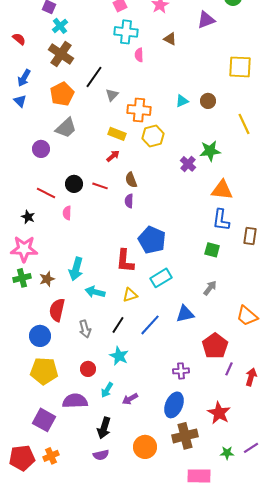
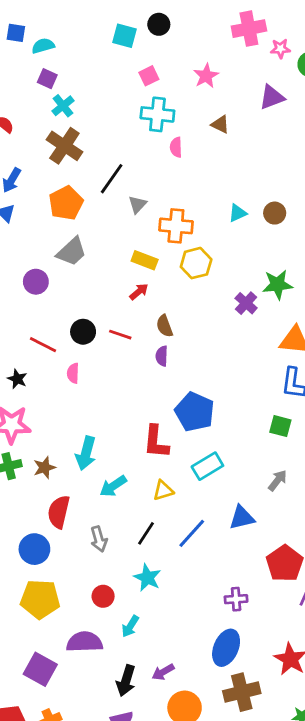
cyan arrow: (95, 292) -> (113, 486), turned -48
purple arrow: (130, 399) -> (163, 672), moved

